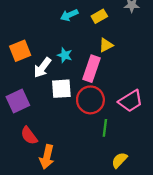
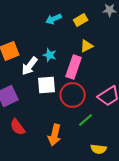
green line: (105, 128) -> (86, 120), turned 42
orange arrow: (47, 157) -> (55, 135), moved
yellow semicircle: (119, 160) -> (99, 149), turned -126

